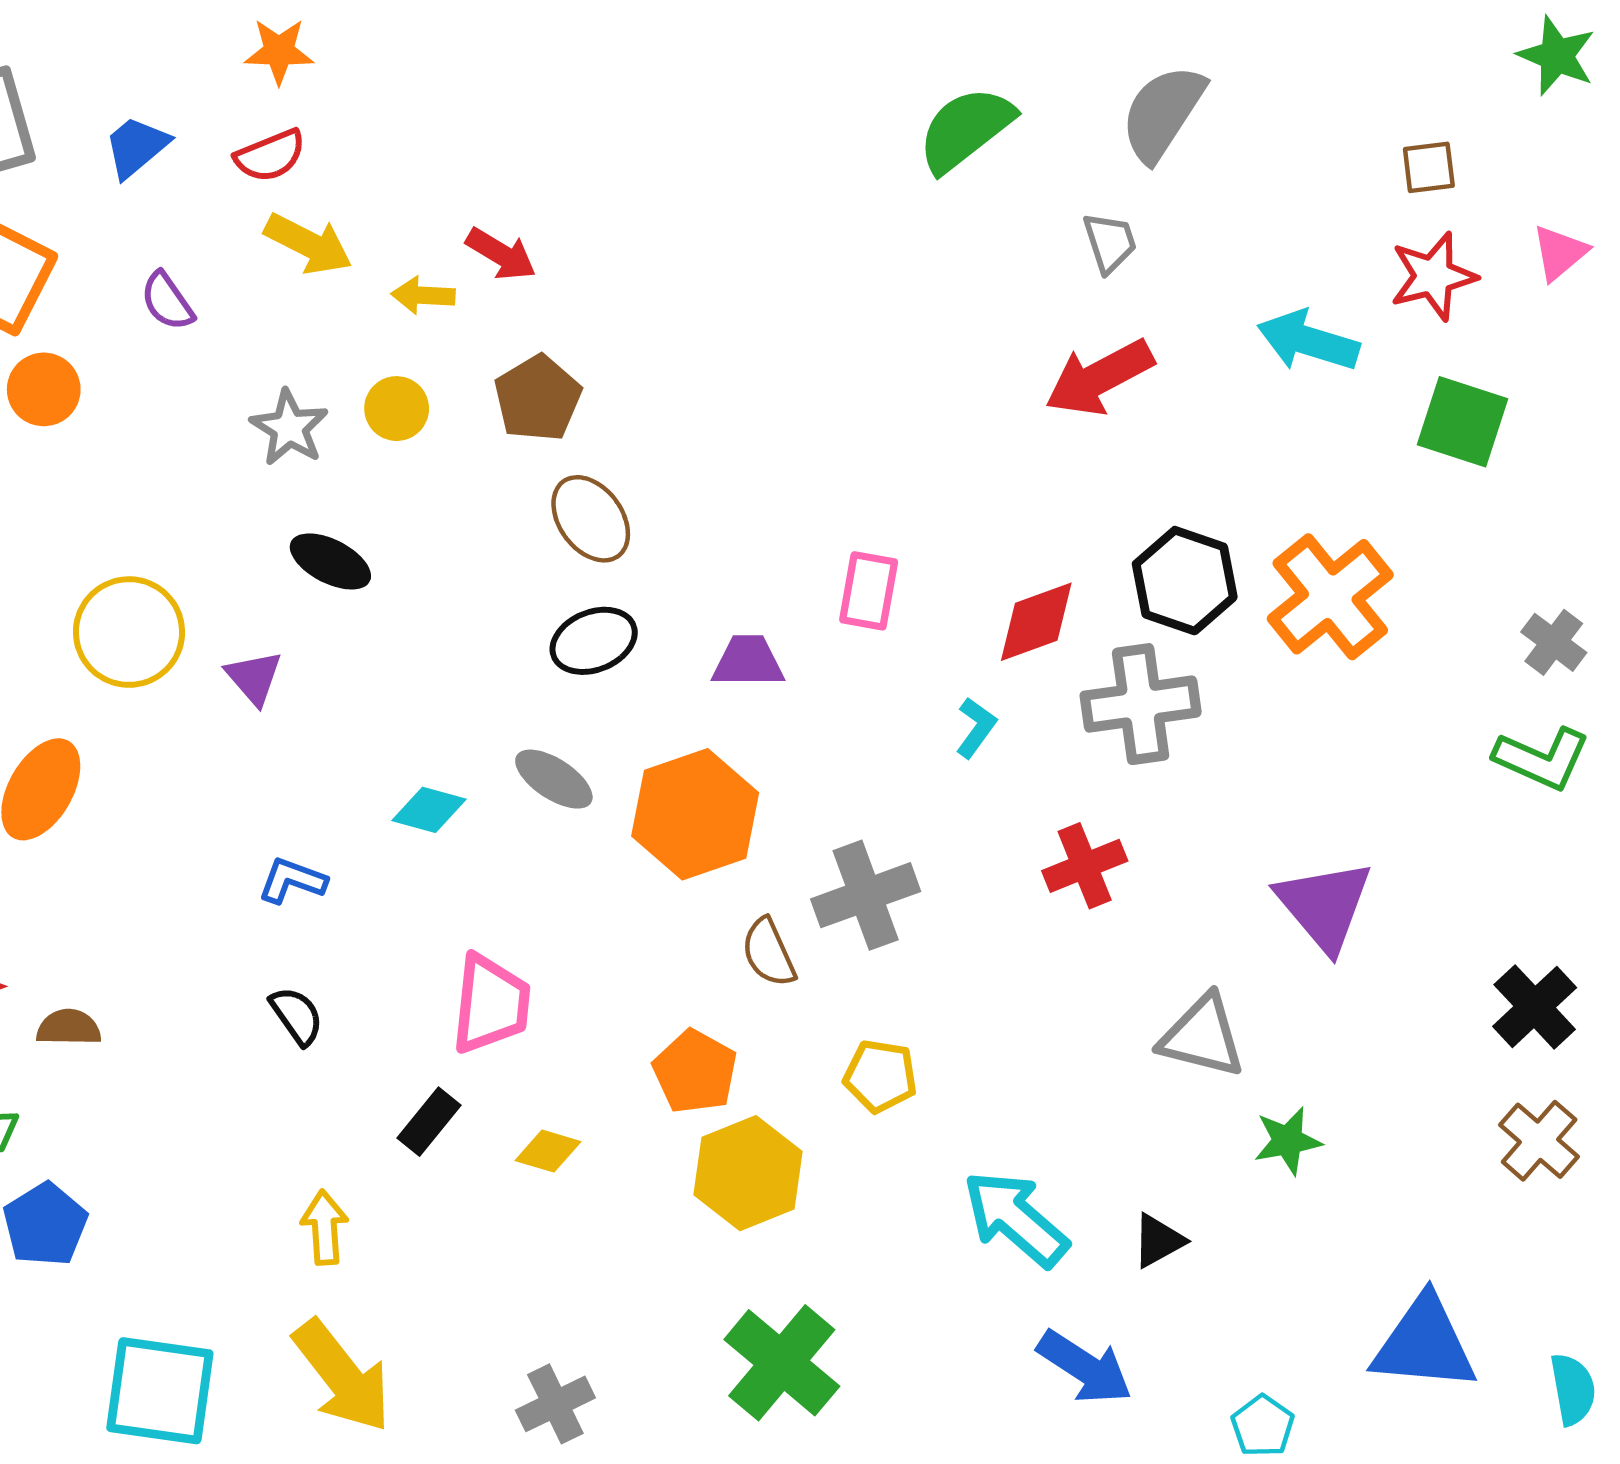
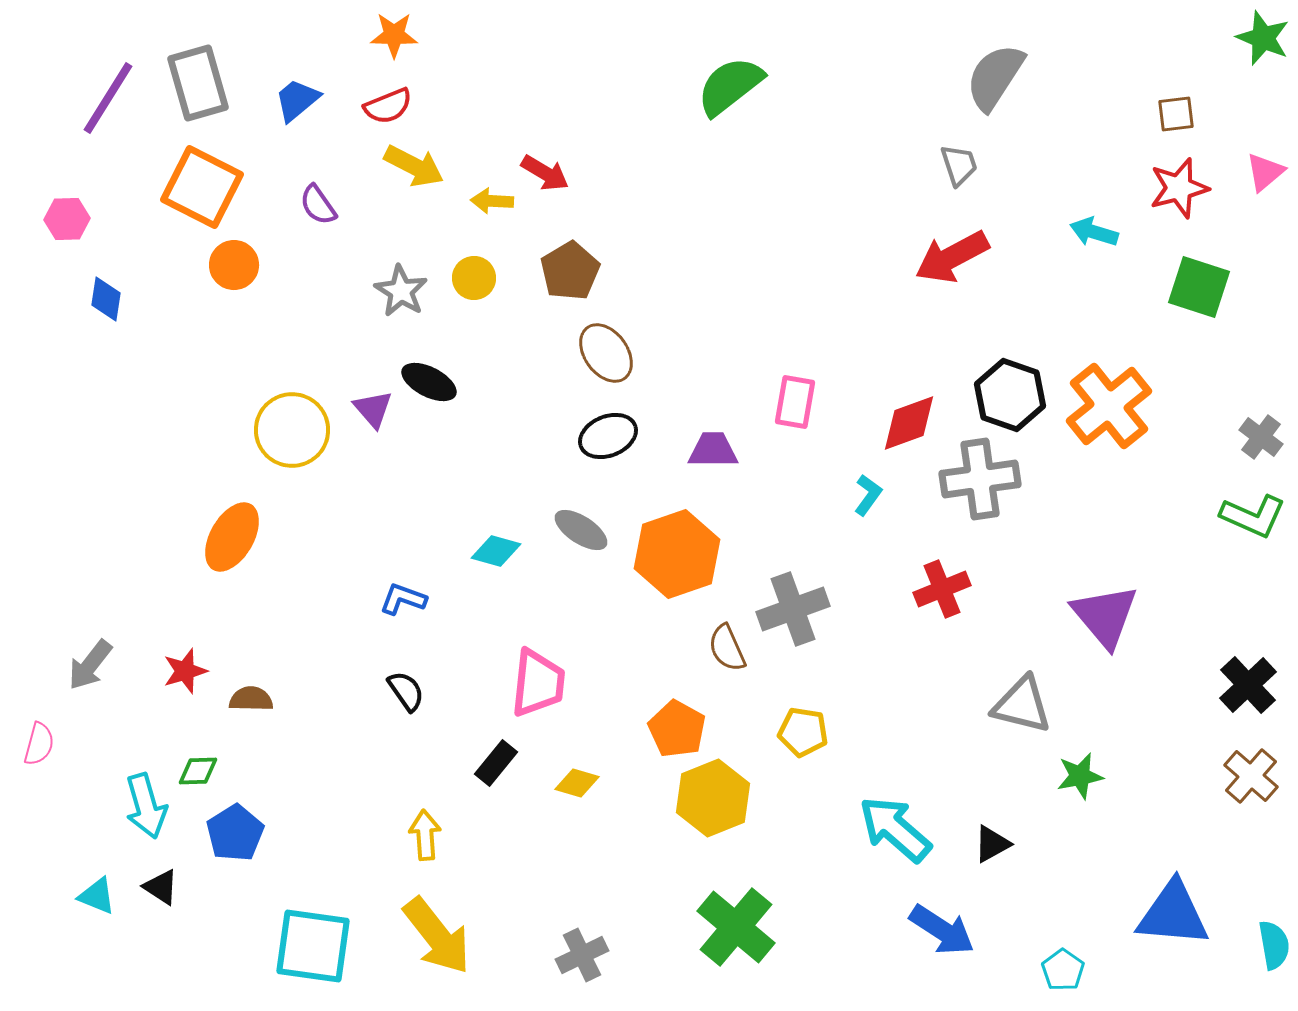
green semicircle: (966, 129) -> (730, 86), moved
cyan arrow: (1308, 341) -> (1094, 232), size x0.7
purple triangle: (254, 678) -> (373, 409), moved

